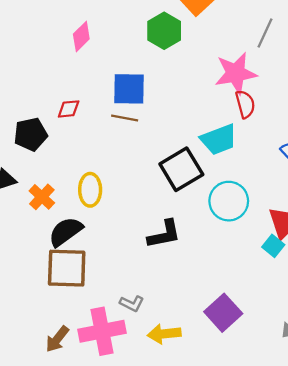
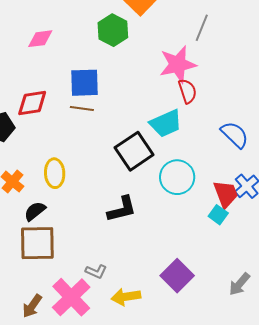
pink diamond: (81, 36) -> (40, 39), turned 40
red diamond: (69, 109) -> (32, 103), size x1.5
black semicircle: (66, 232) -> (35, 211), size x0.7
pink cross: (102, 331) -> (71, 297), turned -30

